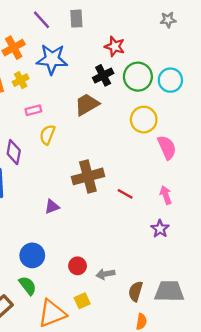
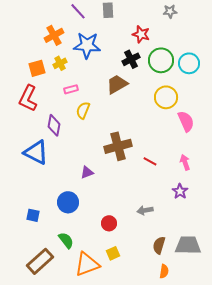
gray star: (168, 20) -> (170, 11), moved
blue circle: (32, 255) -> (68, 202), moved
gray arrow: (105, 274) -> (145, 210), moved

